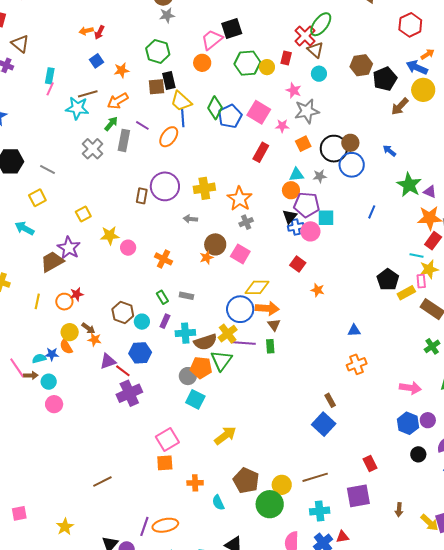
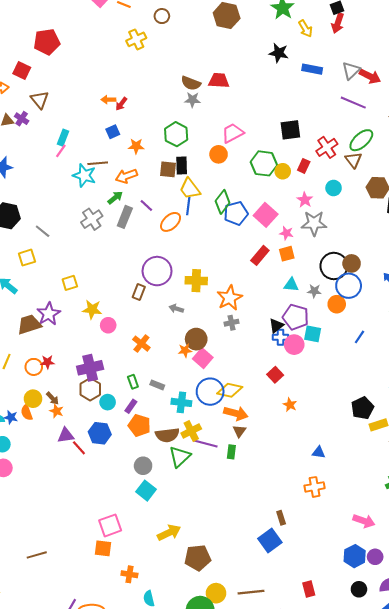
green ellipse: (321, 24) -> (361, 140), moved
black square: (232, 29) -> (290, 130), moved
brown triangle: (315, 50) -> (353, 160), moved
orange square: (303, 144) -> (287, 254), moved
orange circle: (291, 190) -> (337, 304), moved
brown rectangle: (142, 196) -> (139, 292), moved
pink square: (240, 254) -> (203, 358), moved
blue circle: (240, 309) -> (210, 392), moved
cyan cross: (185, 333) -> (181, 402), moved
orange pentagon: (201, 368) -> (139, 425), moved
purple cross: (129, 393) -> (90, 368), moved
brown pentagon: (246, 481) -> (198, 558), moved, turned 30

